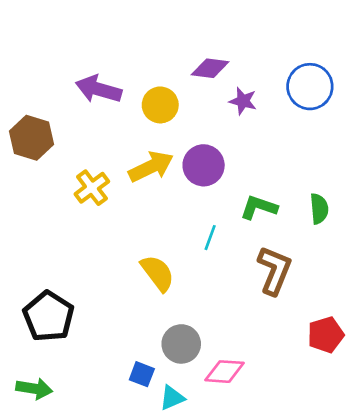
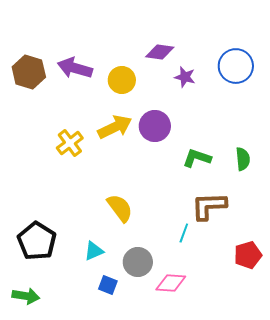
brown hexagon: (32, 138) -> (29, 72), moved
cyan line: (210, 238) -> (184, 233), moved
brown L-shape: (274, 270) -> (209, 206), turned -114
cyan triangle: (172, 398) -> (94, 251), moved

